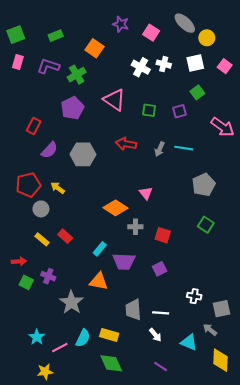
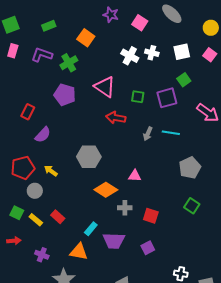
yellow circle: (207, 38) -> (211, 28), moved
purple pentagon: (72, 108) -> (65, 95), turned -30
purple square: (180, 111) -> (167, 98), size x1.5
red arrow: (126, 144) -> (116, 118), moved
gray hexagon: (83, 154) -> (89, 157), moved
pink triangle: (146, 193) -> (135, 176), turned -48
orange triangle: (99, 281) -> (79, 252), moved
green square: (26, 282) -> (17, 213), moved

